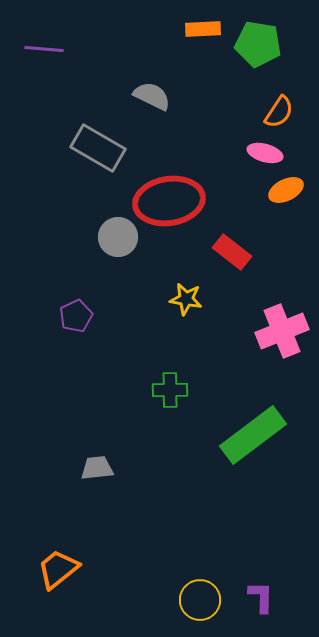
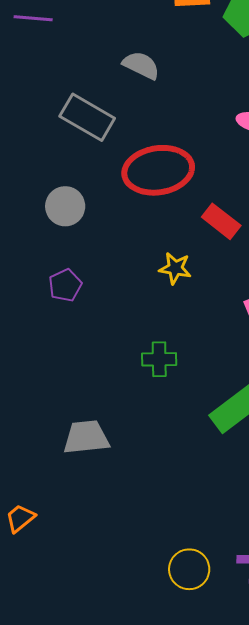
gray circle: (118, 237) -> (65, 206), moved
gray trapezoid: (97, 468) -> (86, 437), size x1.4
orange trapezoid: (58, 569) -> (20, 518), moved, size x0.7

